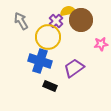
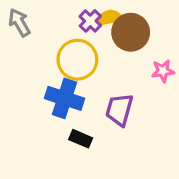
gray arrow: (21, 21) -> (19, 23), moved
purple cross: (56, 21) -> (90, 21), moved
purple trapezoid: (74, 68) -> (119, 110), turned -40

